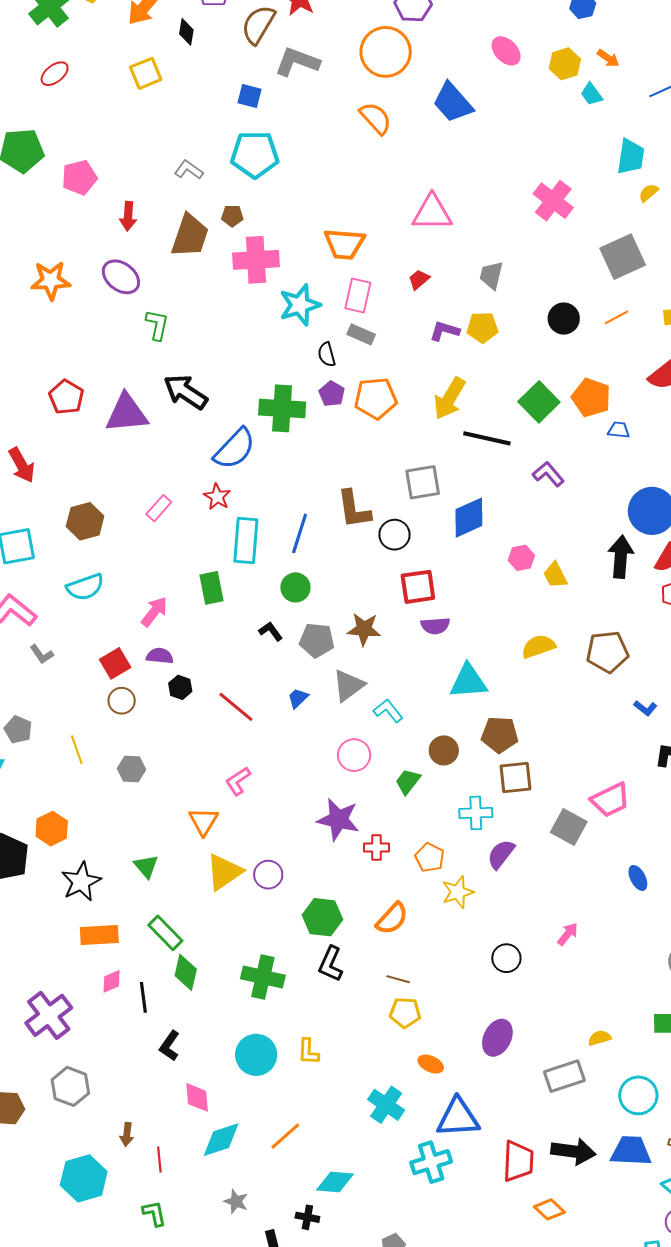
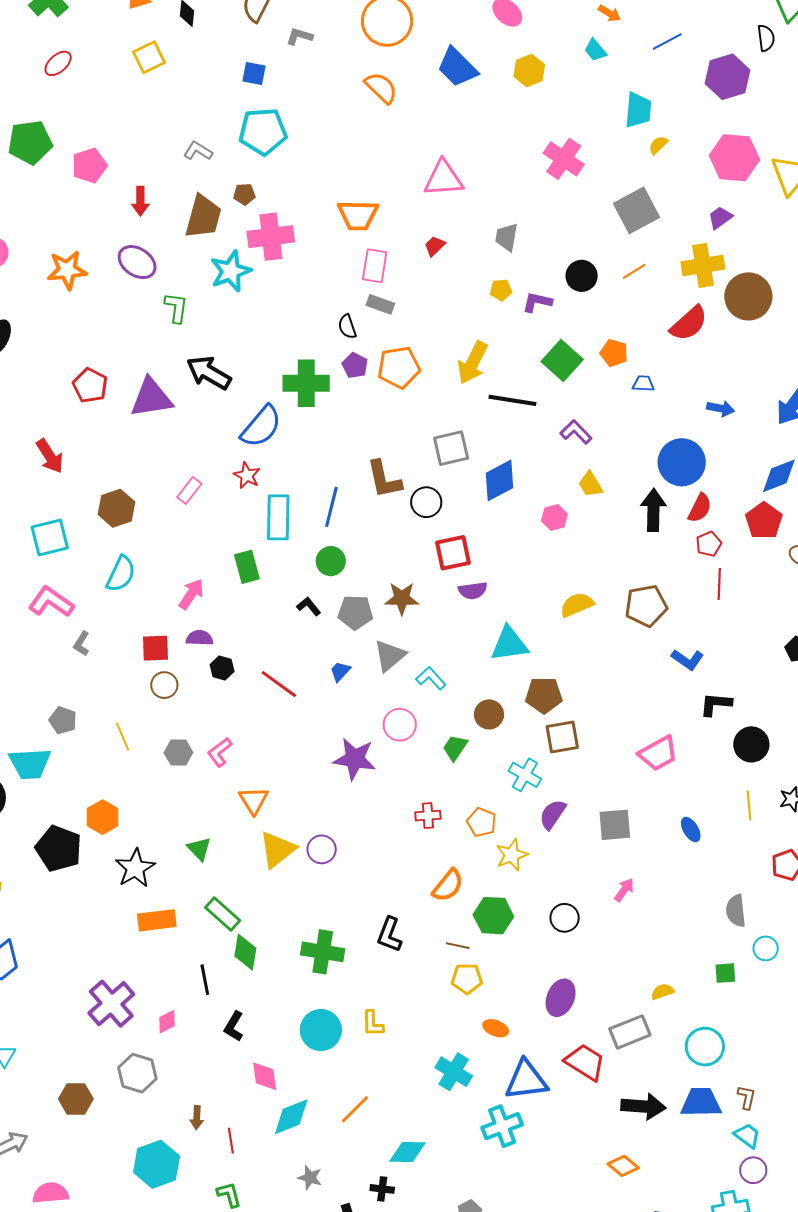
gray L-shape: (297, 62) -> (299, 36), size x0.6
yellow hexagon: (565, 64) -> (529, 71), moved
cyan star: (300, 305) -> (231, 271), moved
yellow pentagon: (482, 327) -> (501, 290), size x0.7
purple L-shape: (445, 331) -> (537, 302), moved
orange pentagon: (591, 398) -> (614, 353), size x0.7
yellow trapezoid: (555, 575) -> (590, 484), moved
cyan semicircle: (85, 587) -> (121, 574), turned -42
gray L-shape: (42, 654) -> (82, 644), turned 70
red square: (115, 663) -> (155, 648), turned 32
blue L-shape: (645, 708) -> (688, 660), size x1.4
pink L-shape: (238, 781) -> (220, 752), moved
cyan cross: (476, 813) -> (525, 775), turned 36
purple star: (338, 819) -> (355, 759), moved
gray square: (569, 827) -> (615, 825), moved, turned -30
green hexagon: (322, 917) -> (493, 916), moved
pink diamond: (112, 981) -> (167, 1022), moved
red trapezoid: (518, 1161) -> (585, 1062), moved, turned -57

